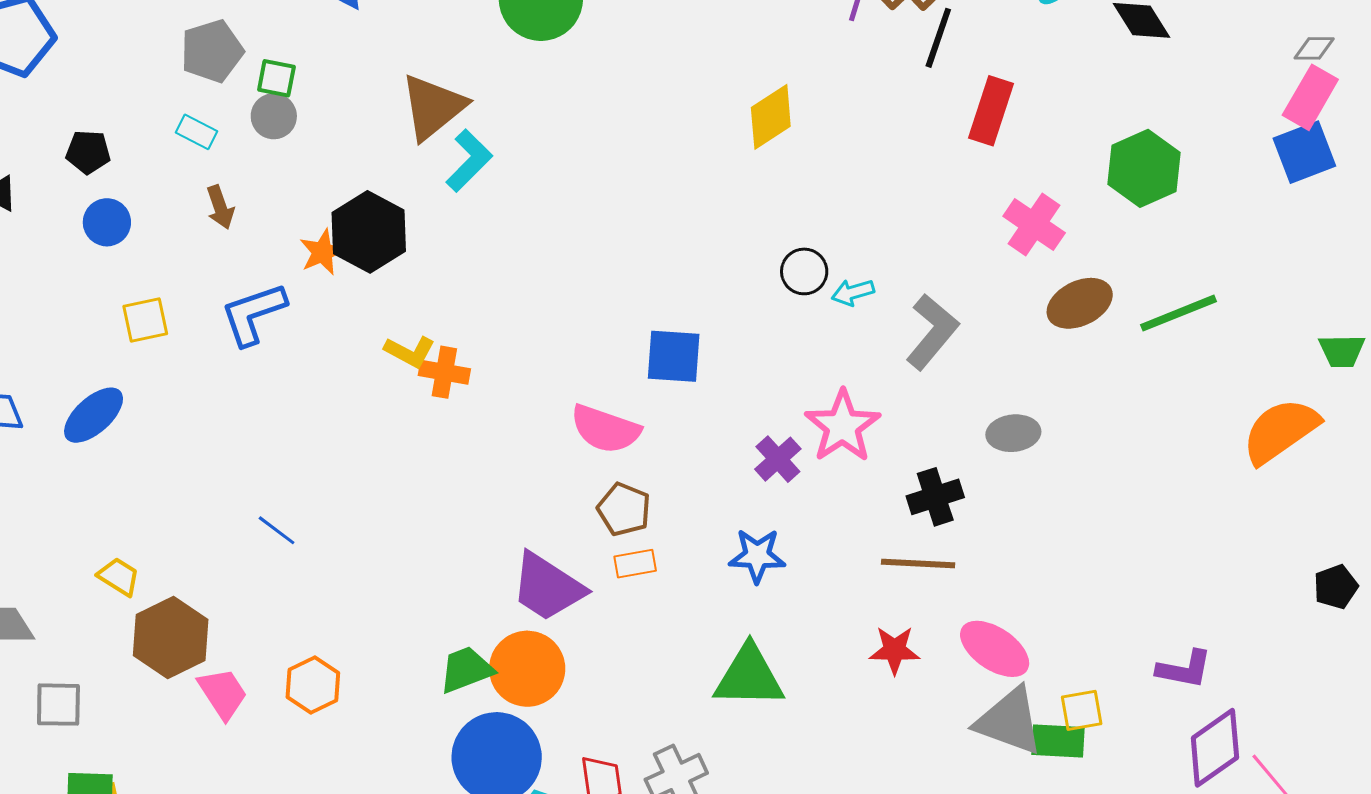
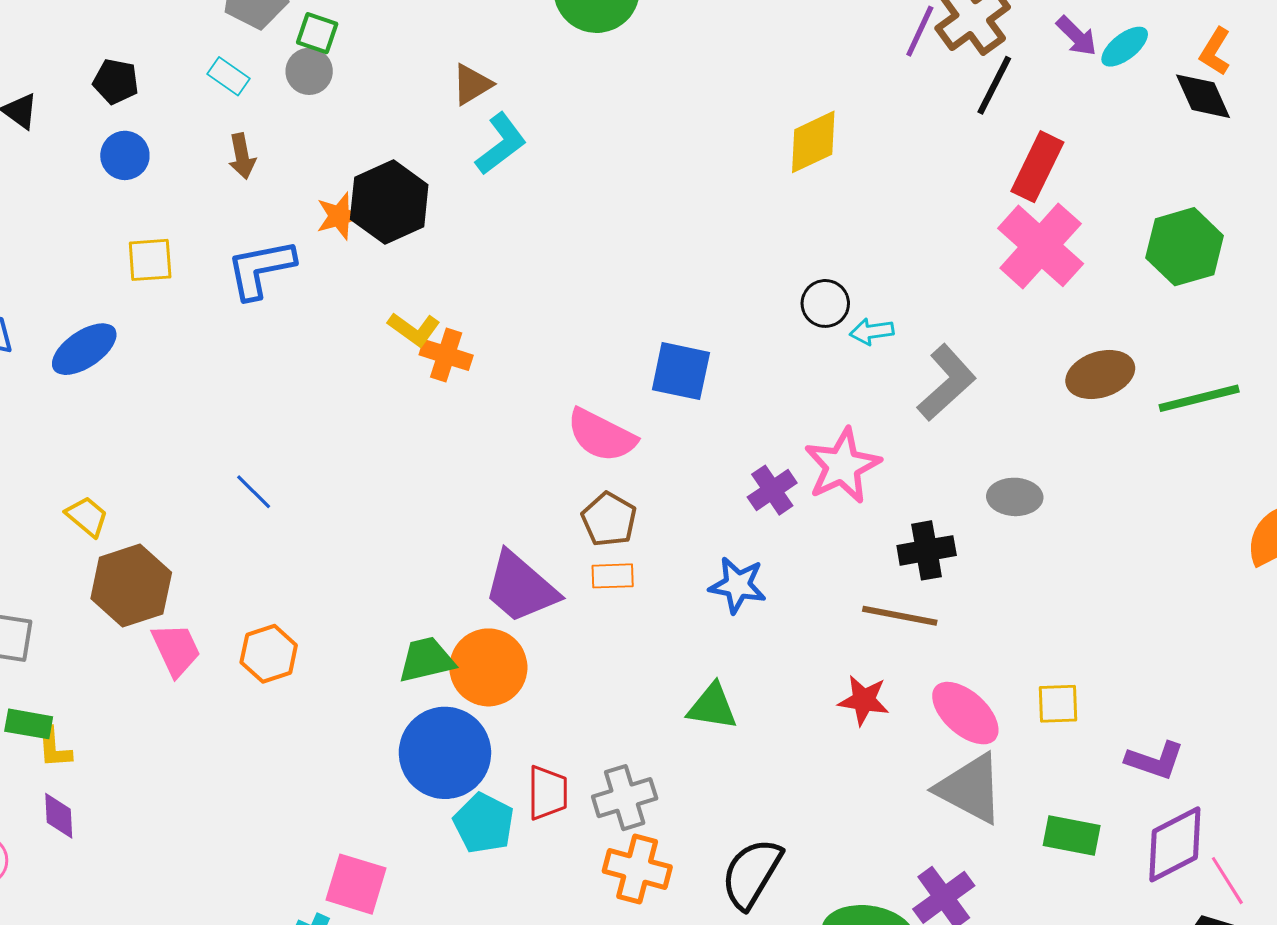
brown triangle: (433, 107) -> (472, 84), size x0.6
pink cross: (1034, 224) -> (1041, 246), moved, size x1.4
green triangle: (749, 677) -> (712, 707), size x0.7
yellow square: (1082, 710) -> (1058, 704), moved
green rectangle: (1058, 741) -> (1072, 835), moved

